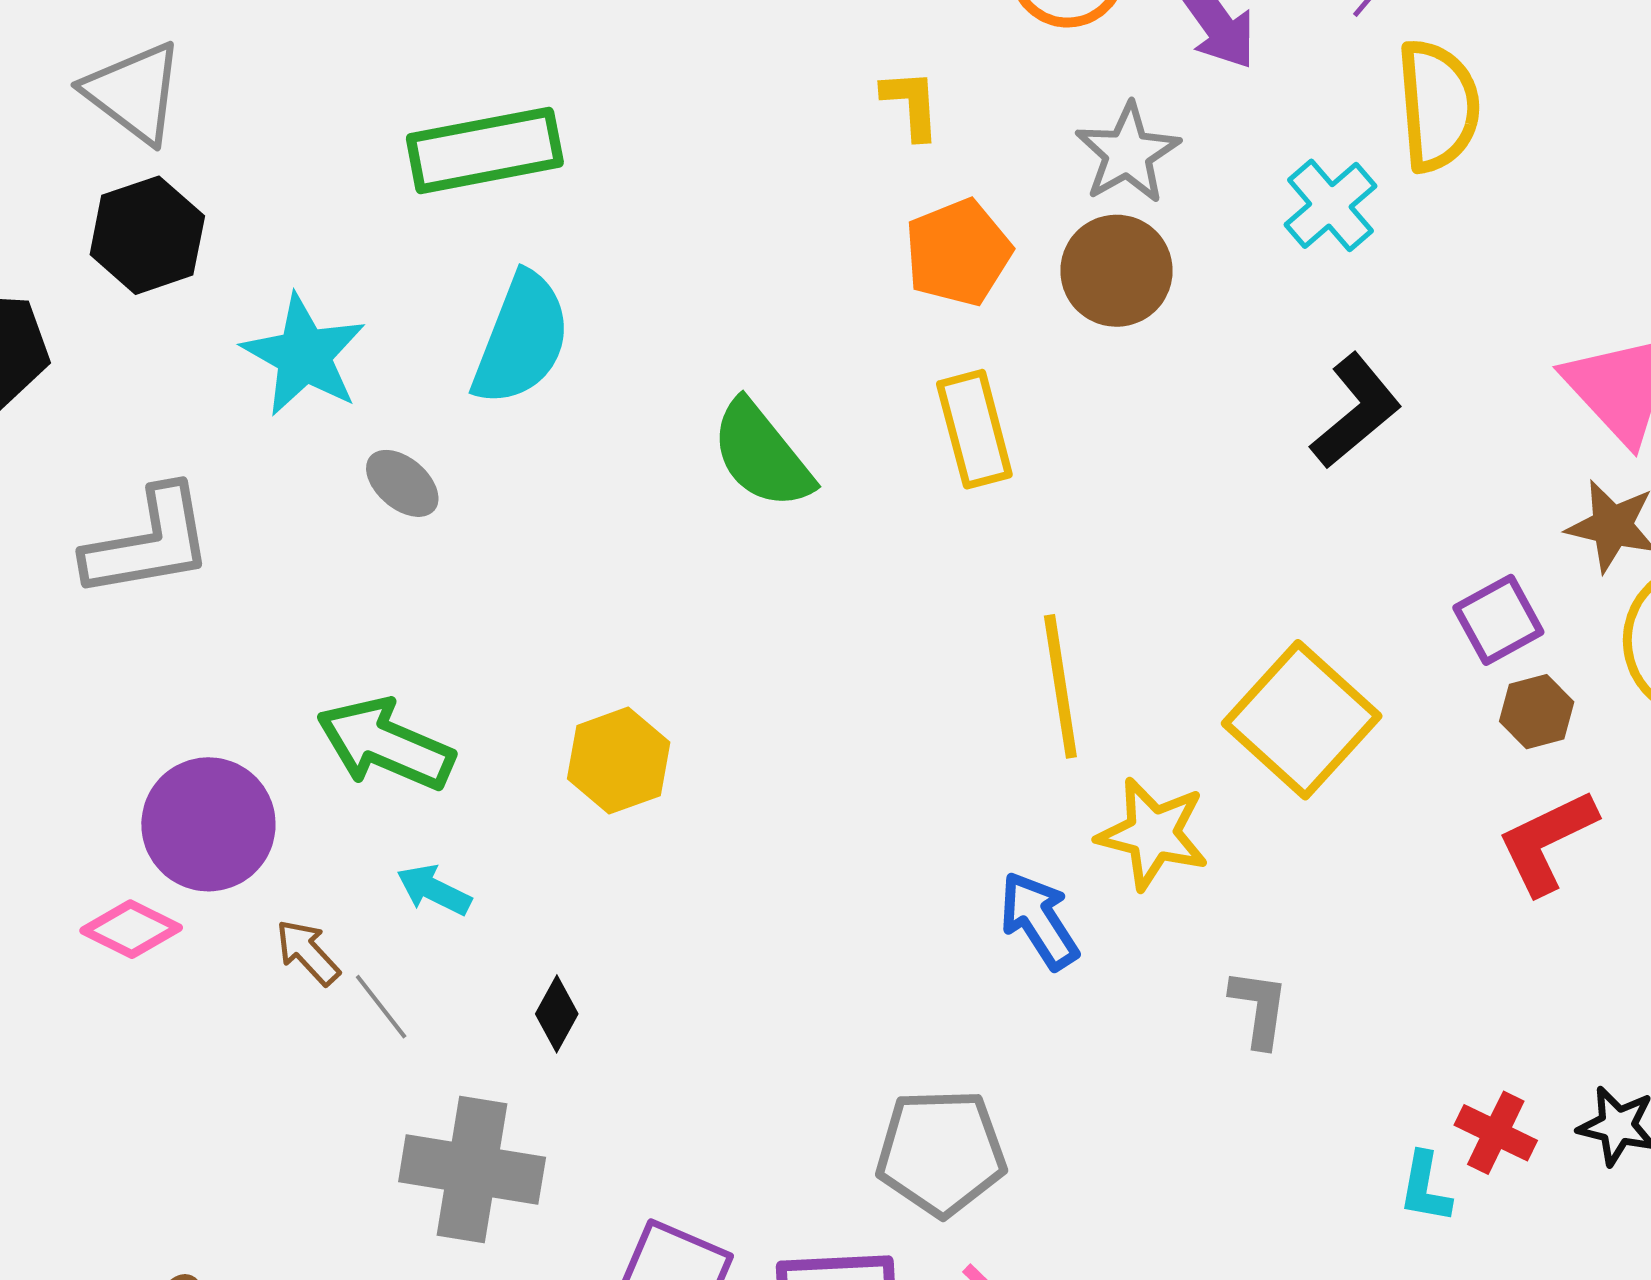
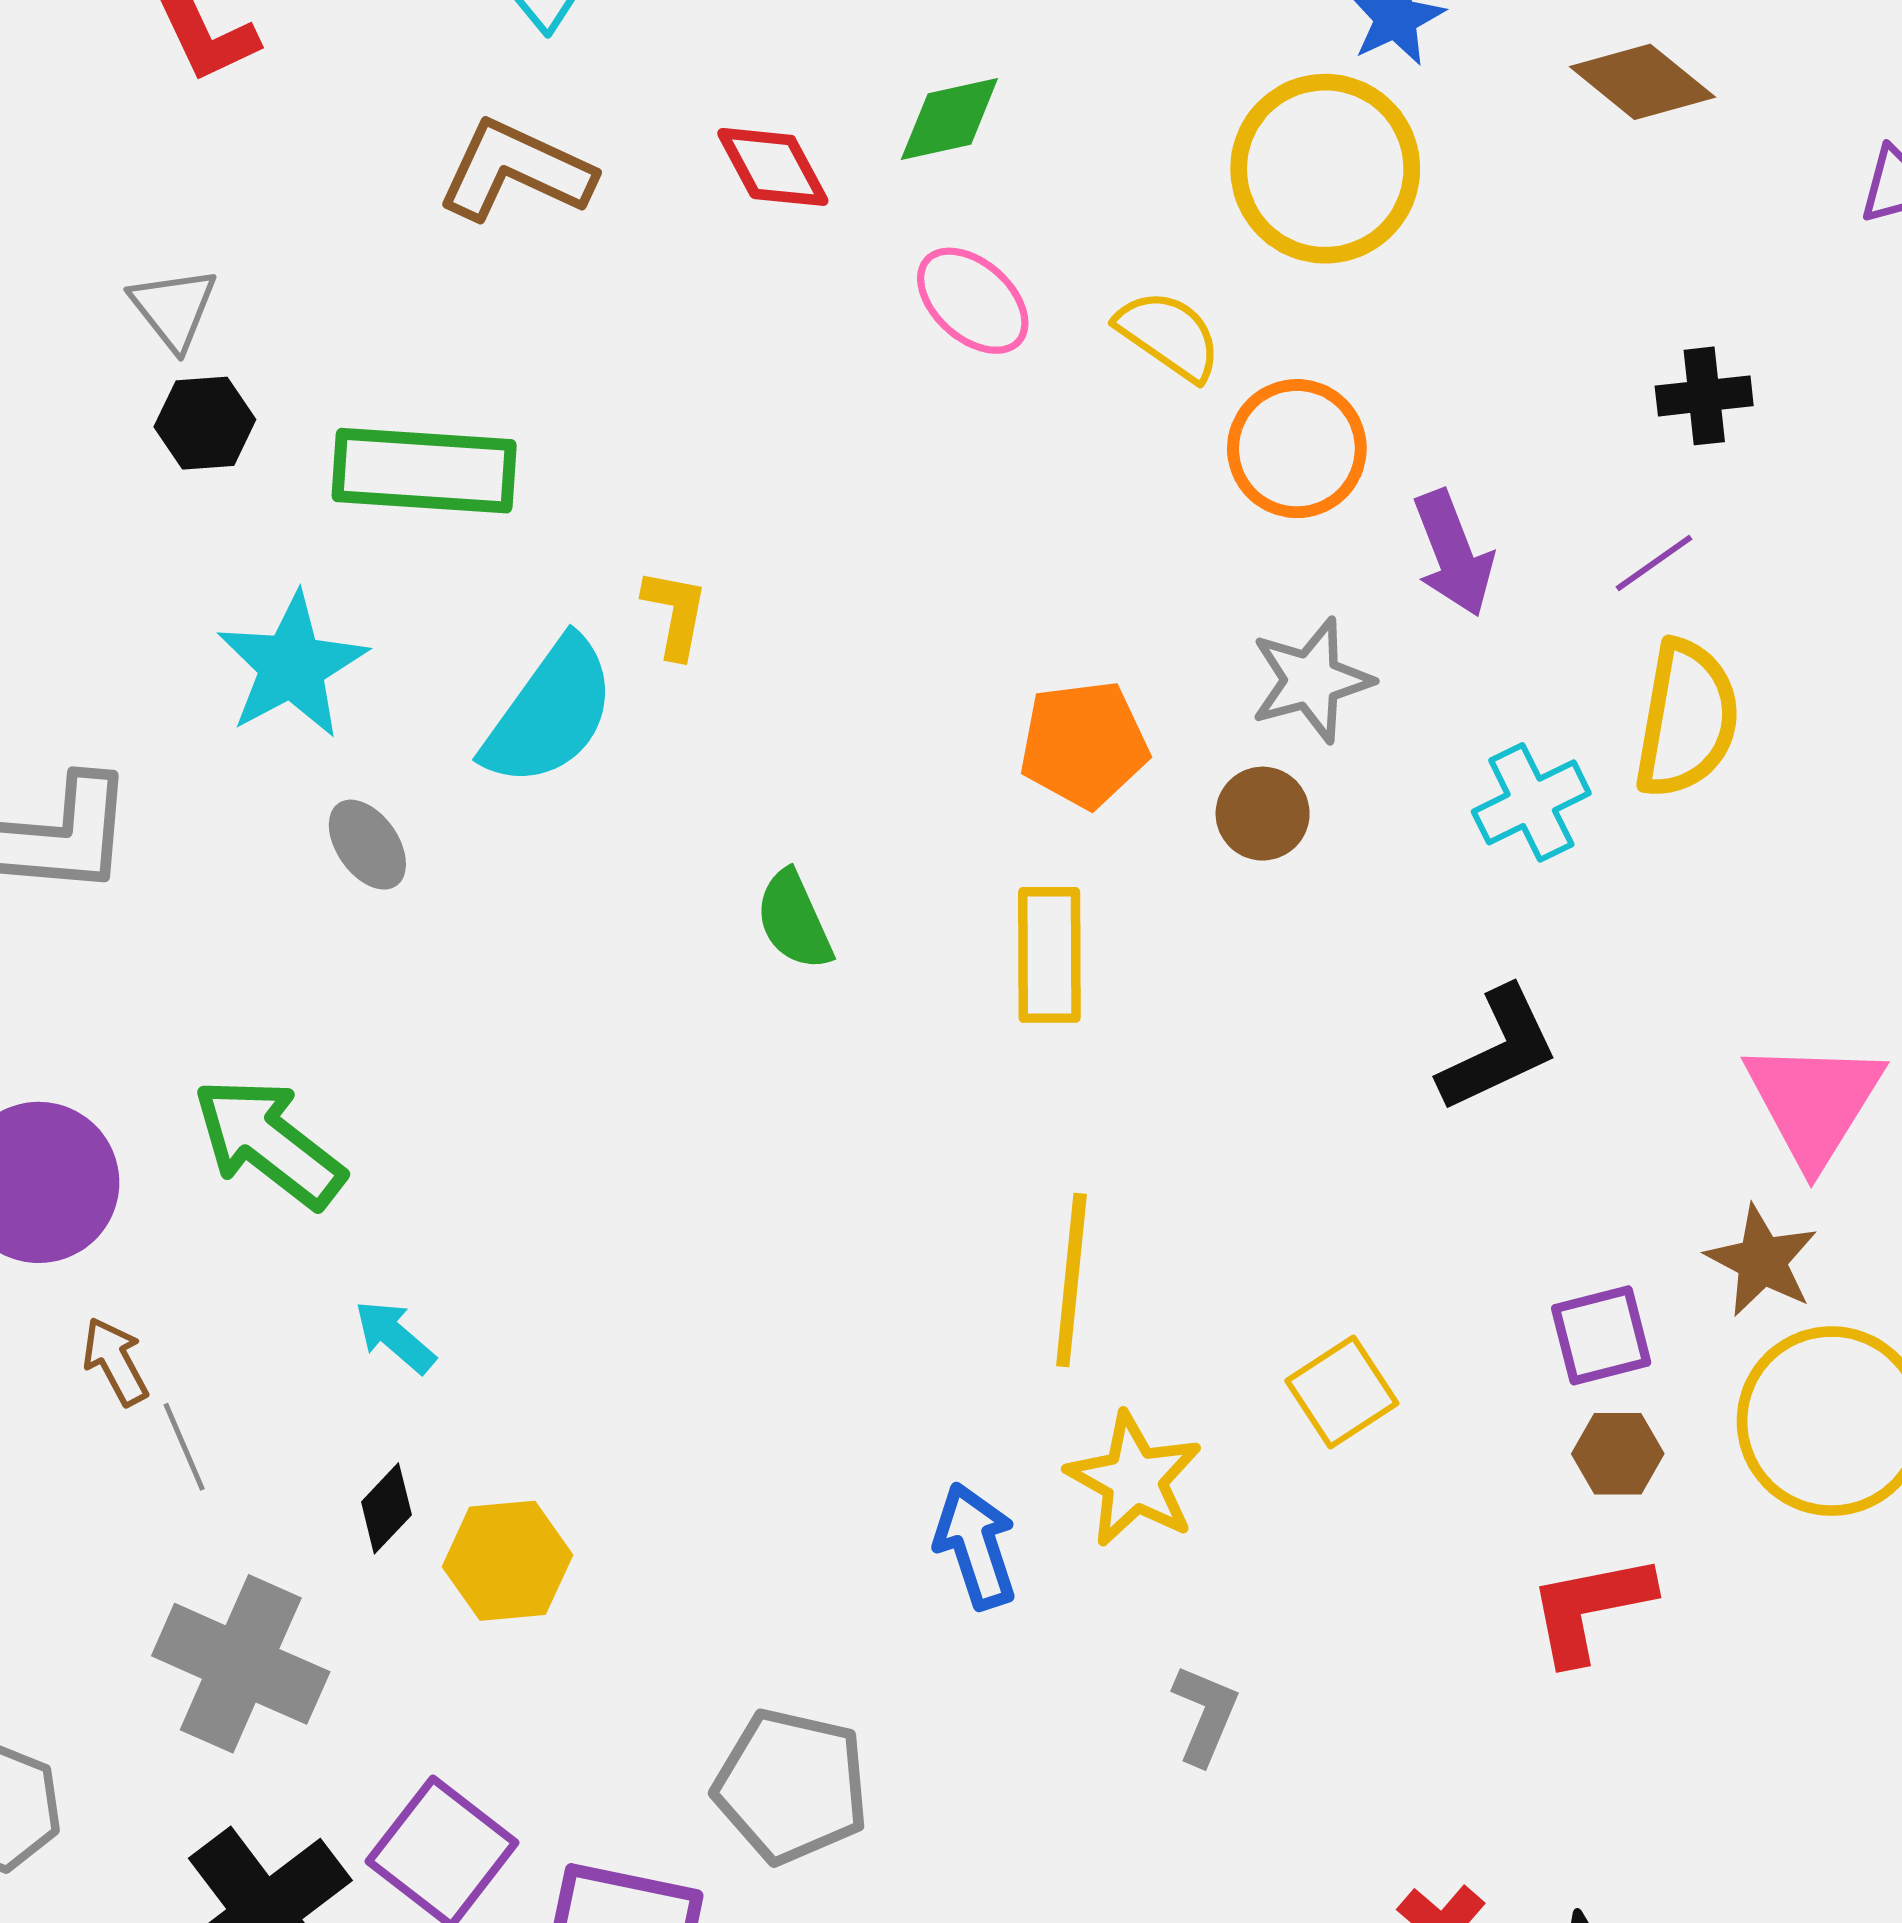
gray triangle: (134, 92) -> (174, 308), size x0.7
yellow L-shape: (911, 104) -> (675, 613), moved
green rectangle: (485, 150) -> (424, 471), moved
black hexagon: (147, 235) -> (205, 423), moved, size x0.7
brown circle: (1117, 271) -> (1263, 814), size x0.7
green semicircle: (762, 455) -> (794, 920), size x0.7
yellow square: (1302, 720) -> (1342, 1392), size x0.6
yellow hexagon: (619, 761) -> (507, 1561), moved
cyan arrow: (434, 890) -> (395, 1337), moved

